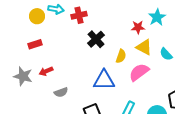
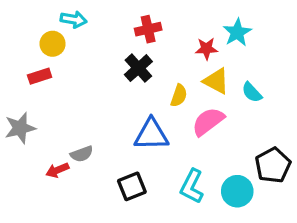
red cross: (79, 15) -> (148, 29), moved
yellow circle: (37, 16) -> (53, 44), moved
red arrow: (46, 71) -> (57, 170), moved
gray star: (23, 76) -> (20, 128), turned -30

